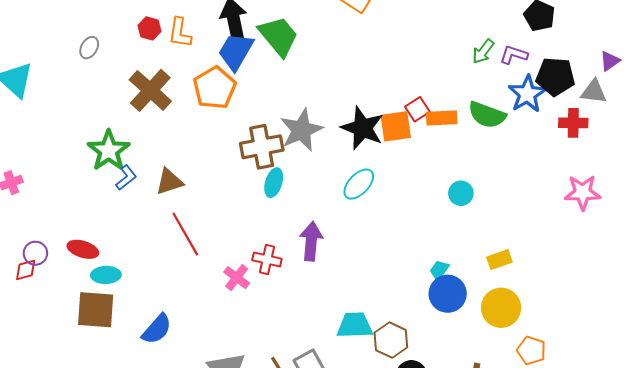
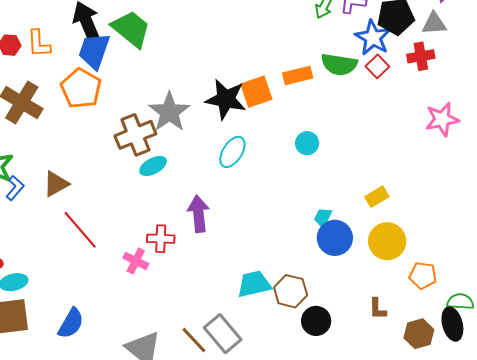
red square: (417, 109) -> (377, 66), moved
cyan ellipse: (274, 183) -> (153, 166), turned 56
cyan circle: (461, 193) -> (307, 143), moved

